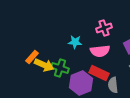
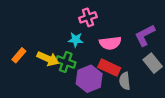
pink cross: (104, 28) -> (88, 17), moved
cyan star: (75, 42) -> (76, 40), moved
orange rectangle: (32, 57) -> (19, 55), moved

